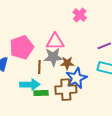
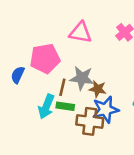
pink triangle: (55, 42) -> (80, 33), moved
cyan arrow: (30, 85) -> (46, 107), turned 102
green rectangle: (41, 93) -> (65, 106), moved

